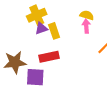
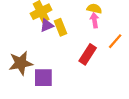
red rectangle: (49, 57) -> (88, 54), moved, turned -42

